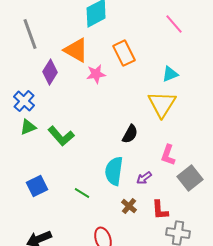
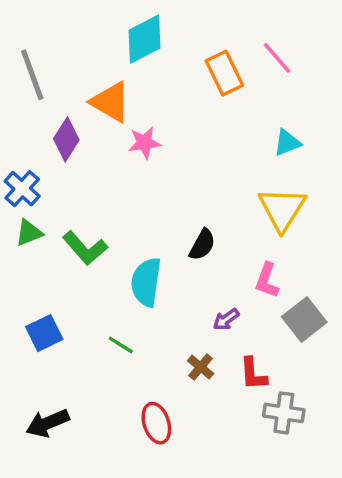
orange rectangle: (124, 53) -> (224, 73), moved
cyan triangle: (170, 74) -> (287, 143), moved
yellow triangle: (162, 104) -> (282, 209), moved
cyan semicircle: (114, 171) -> (146, 282), moved

